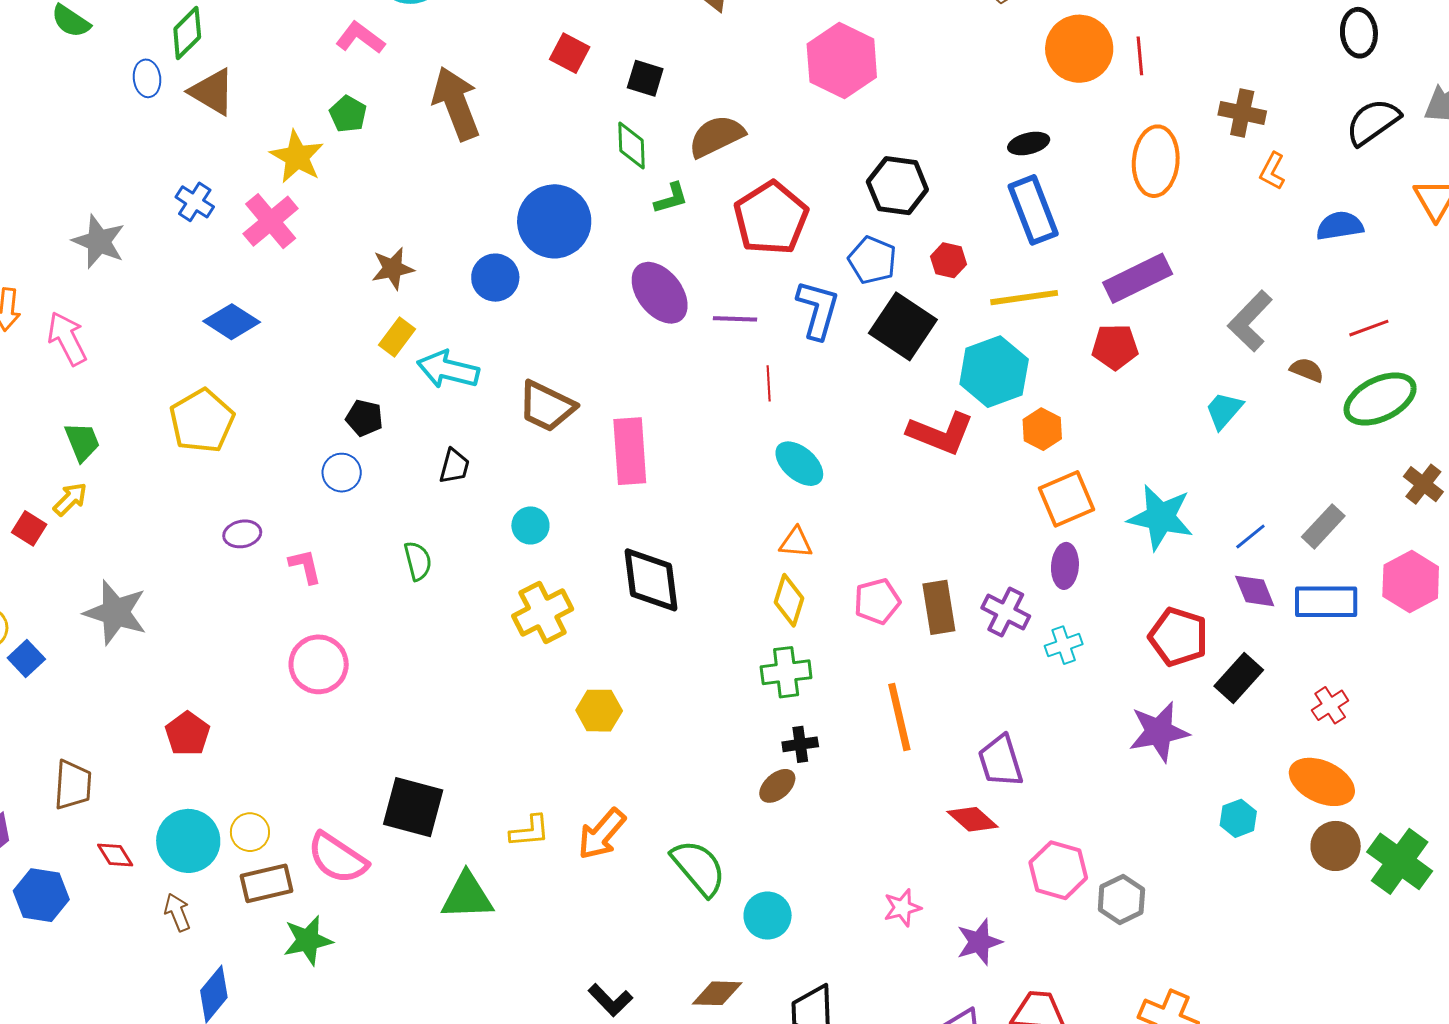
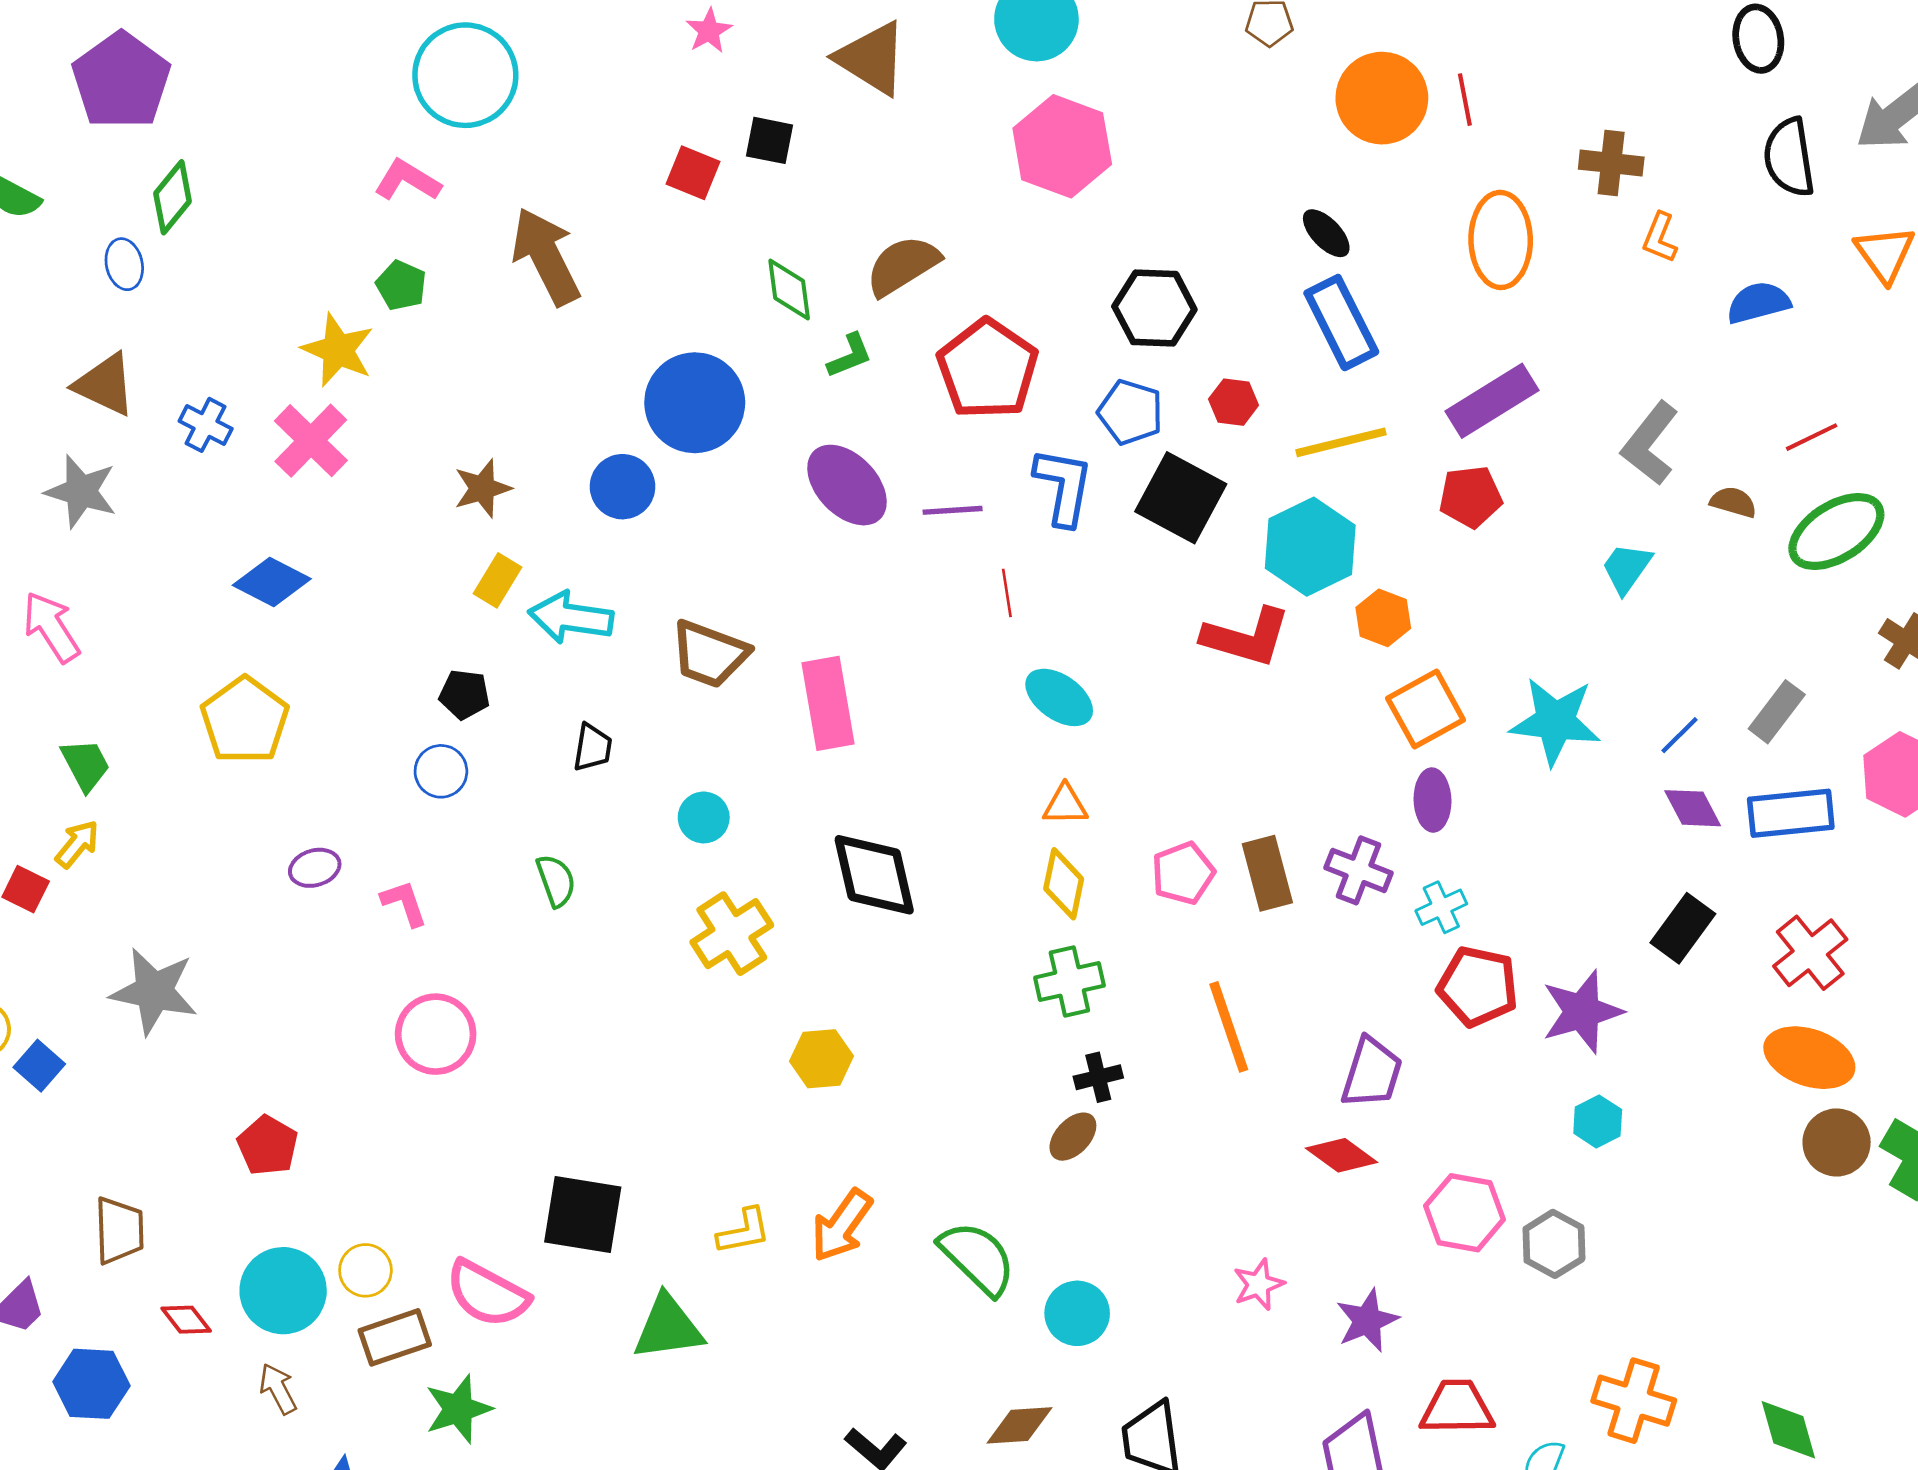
black square: (645, 78) -> (769, 140), moved
brown triangle: (212, 92) -> (105, 385), moved
black semicircle: (1373, 122) -> (1789, 157), turned -58
black ellipse: (1029, 143) -> (1326, 233), turned 66
red pentagon: (1178, 637) -> (1478, 986), moved
red cross: (1330, 705) -> (1810, 953), size x1.5
purple trapezoid: (1001, 761) -> (1372, 1073), turned -140
cyan hexagon: (1238, 818) -> (1598, 1121), moved

